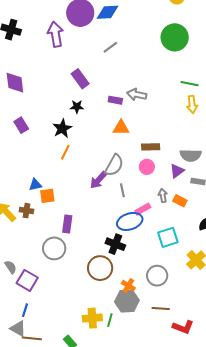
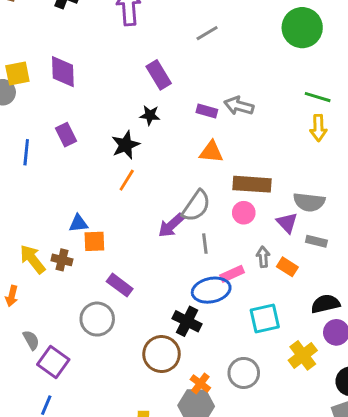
brown rectangle: (151, 147) -> (252, 184), size x1.4
purple triangle: (177, 171) -> (287, 223), turned -42
purple rectangle: (67, 224) -> (120, 285), turned -66

